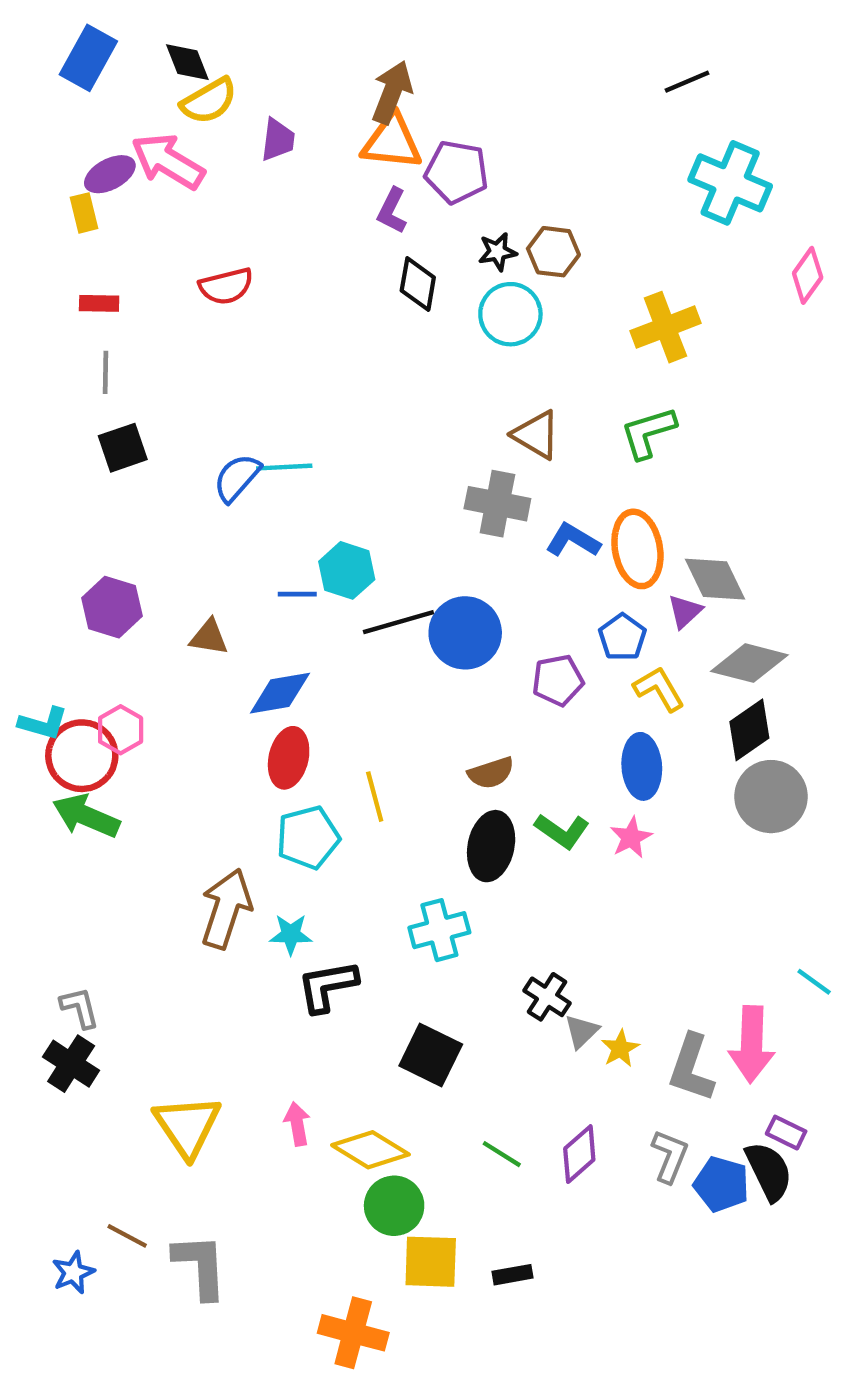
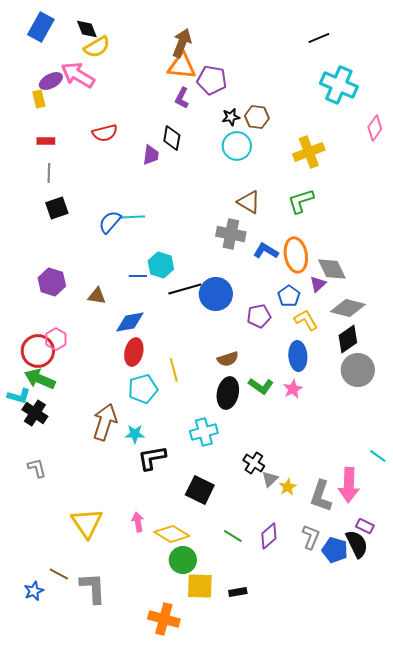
purple trapezoid: (278, 140) -> (151, 155), moved
black diamond: (418, 284) -> (172, 138), moved
cyan L-shape: (43, 723) -> (19, 396), moved
black cross: (71, 1064) -> (35, 413), moved

